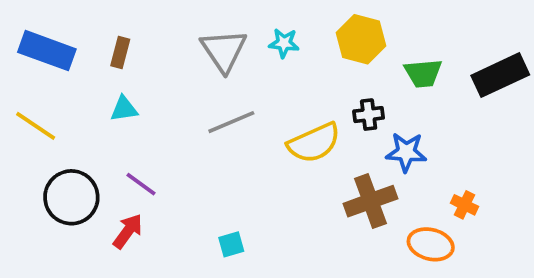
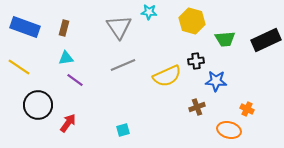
cyan star: (284, 43) -> (149, 12), moved
purple line: (141, 184) -> (75, 80), moved
brown cross: (370, 201) -> (197, 107), size x0.6

